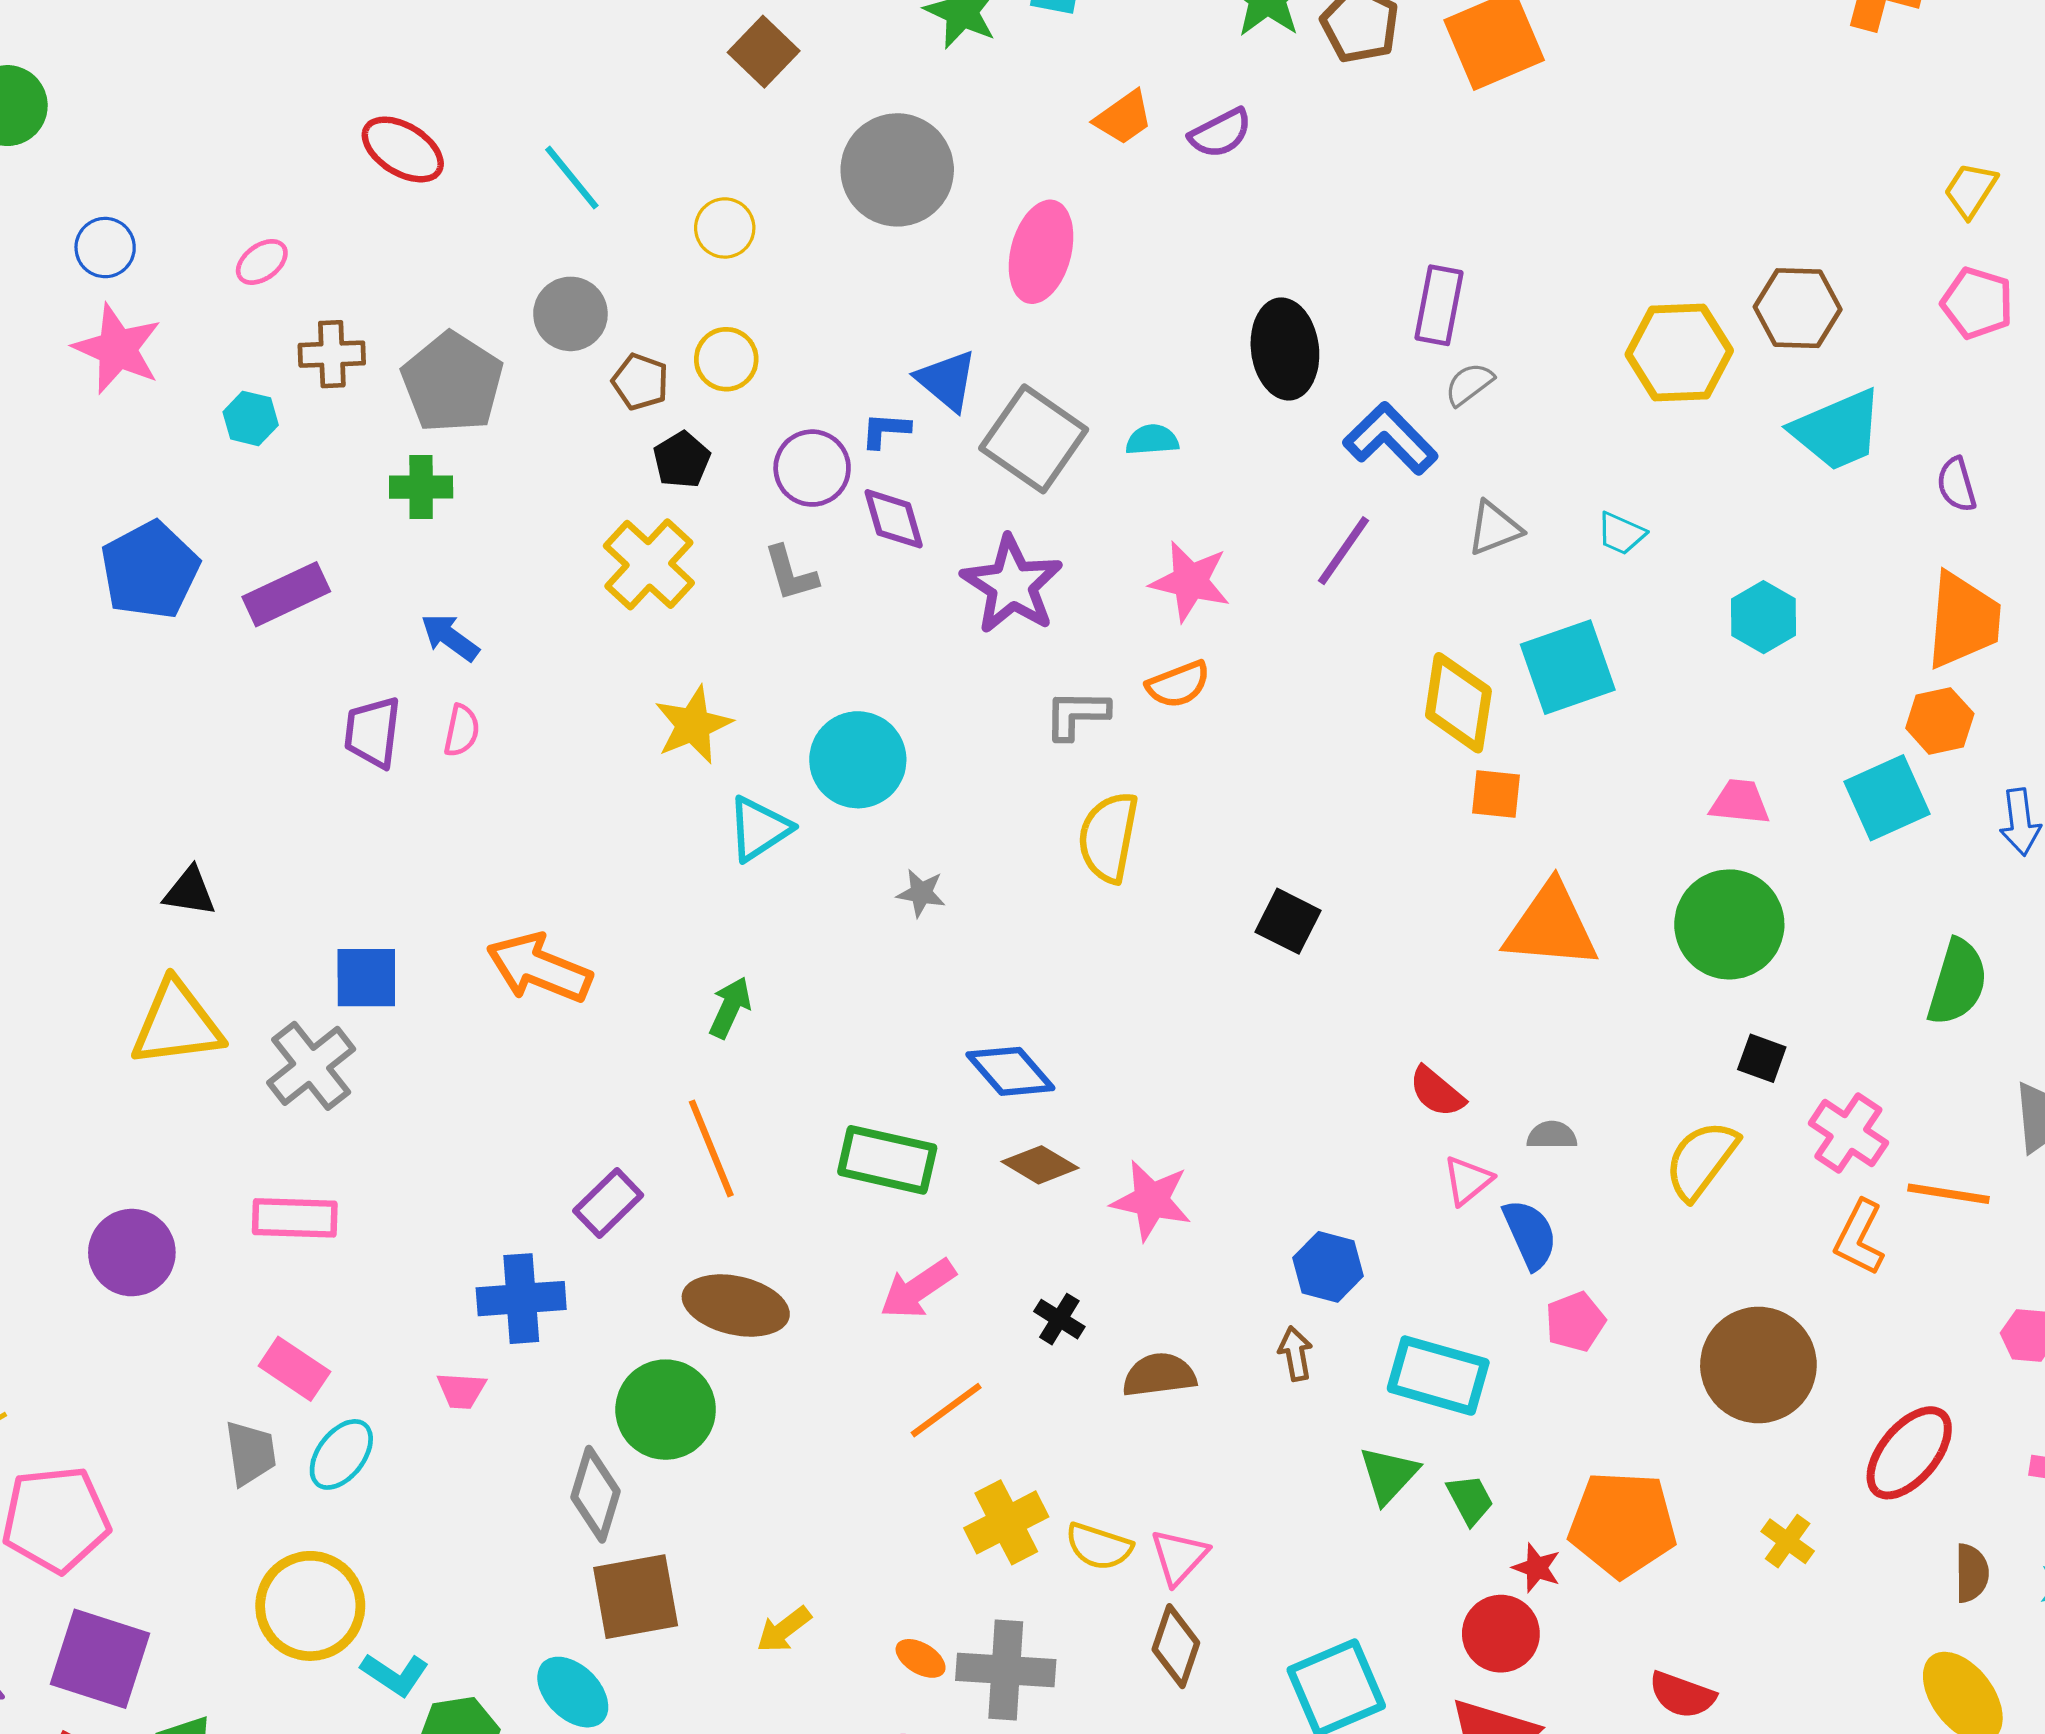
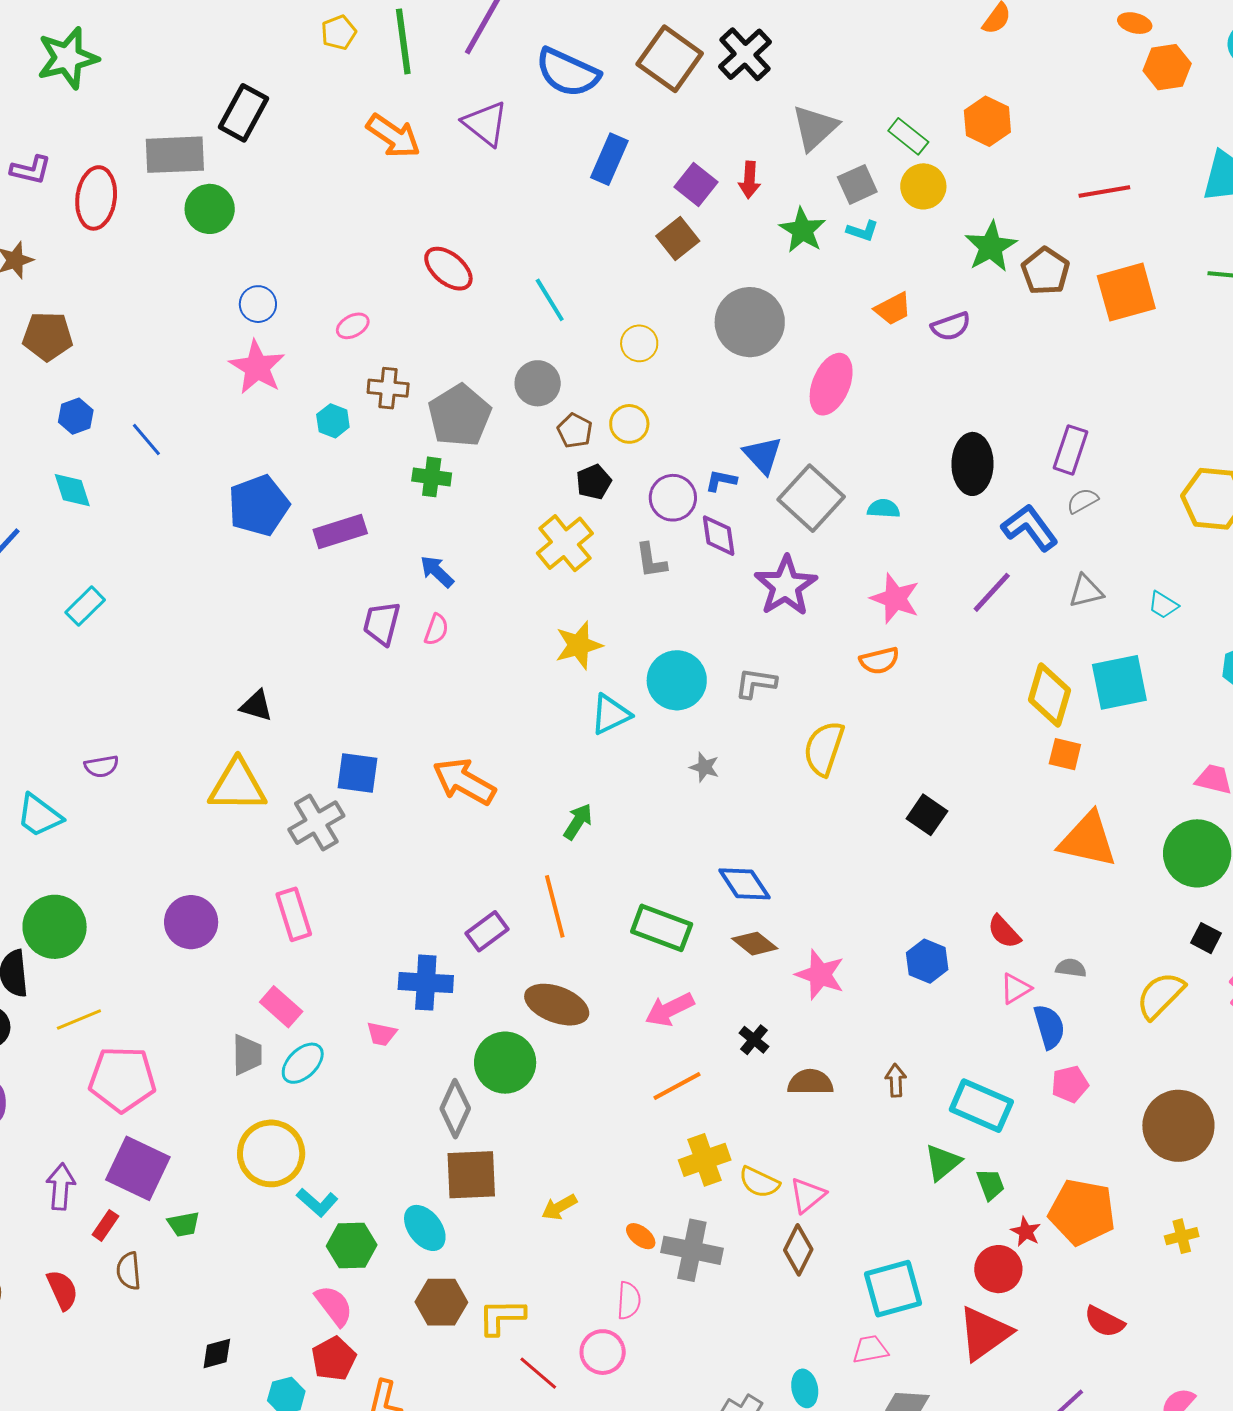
gray L-shape: (1077, 715) -> (756, 683), moved
pink rectangle: (295, 1218) -> (294, 914), turned 63
blue hexagon: (1328, 1267) -> (927, 961), moved
yellow cross: (1788, 1541) -> (1182, 1236), turned 32

